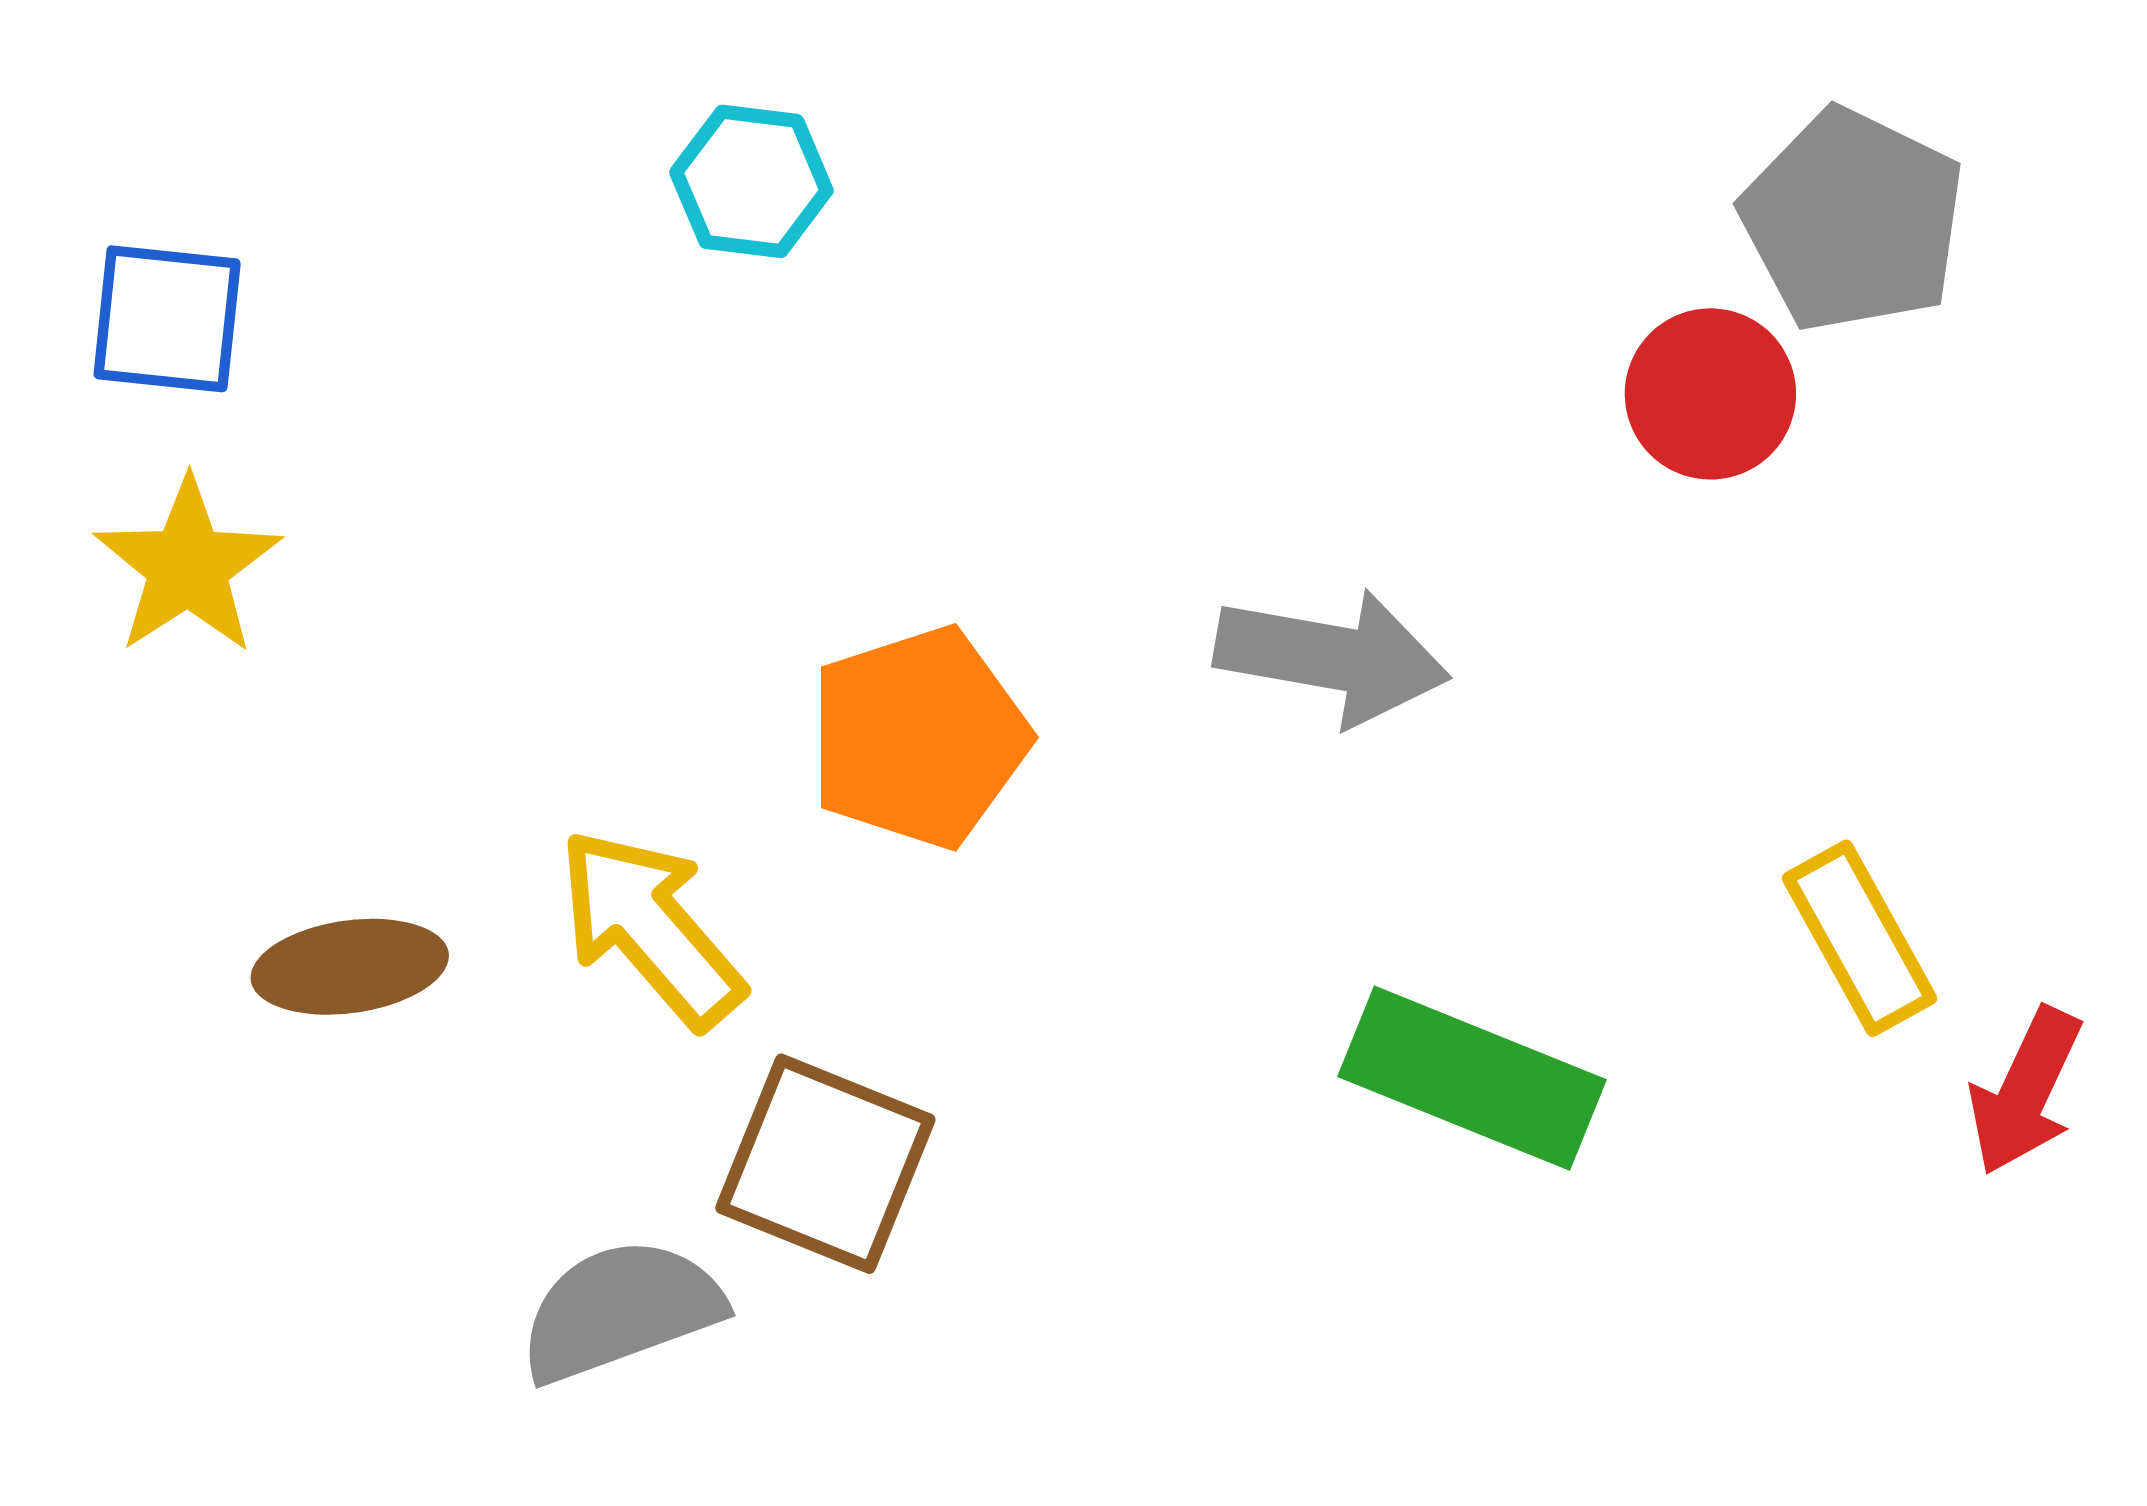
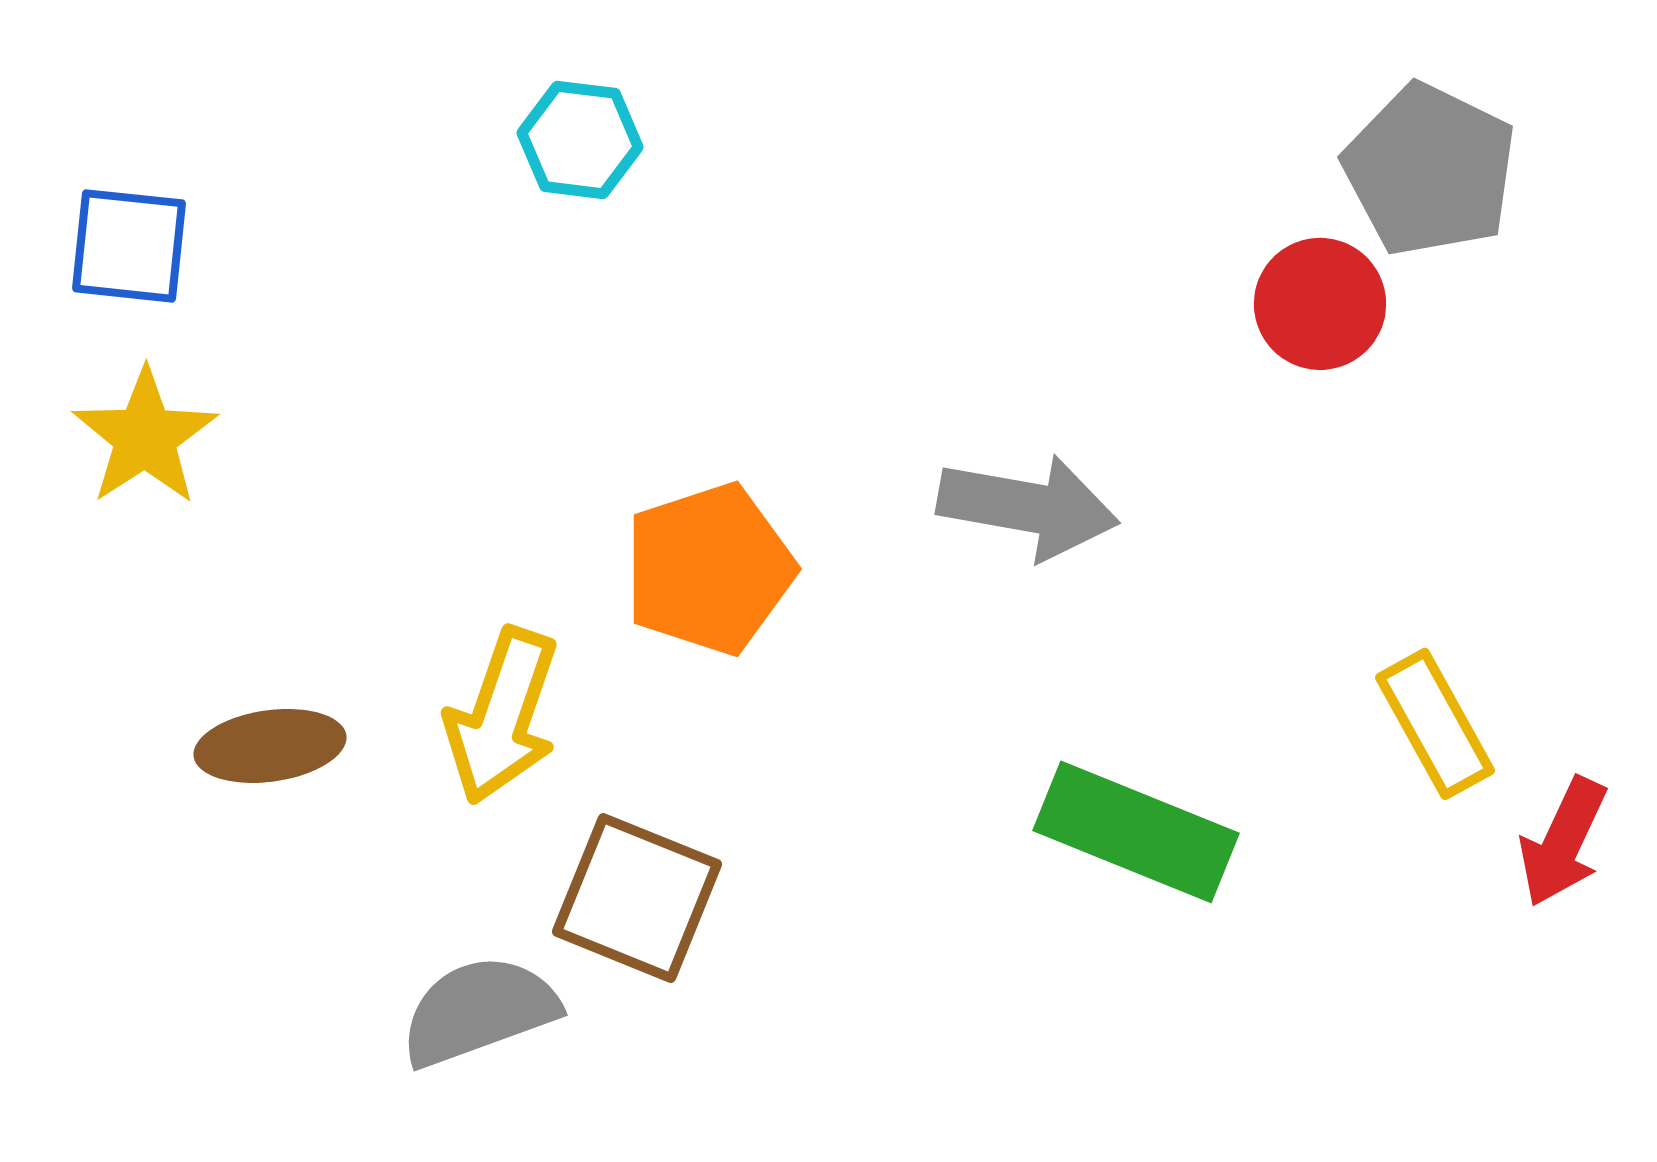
yellow arrow: (650, 928) -> (502, 716), turned -120

